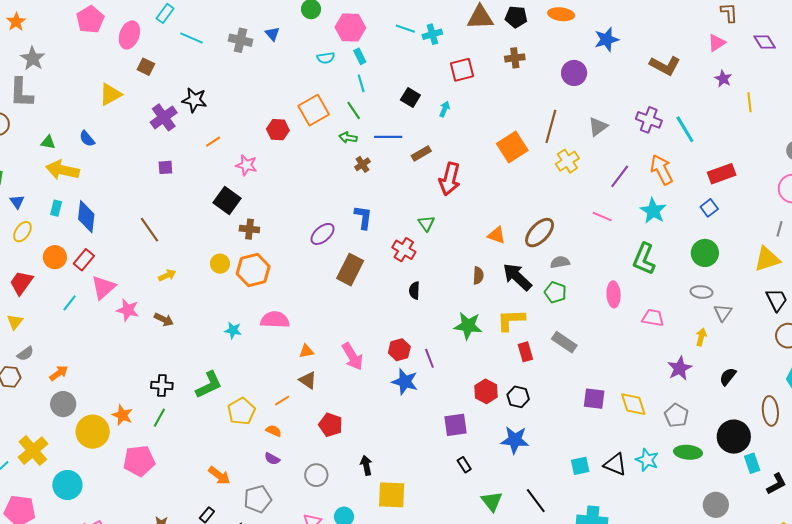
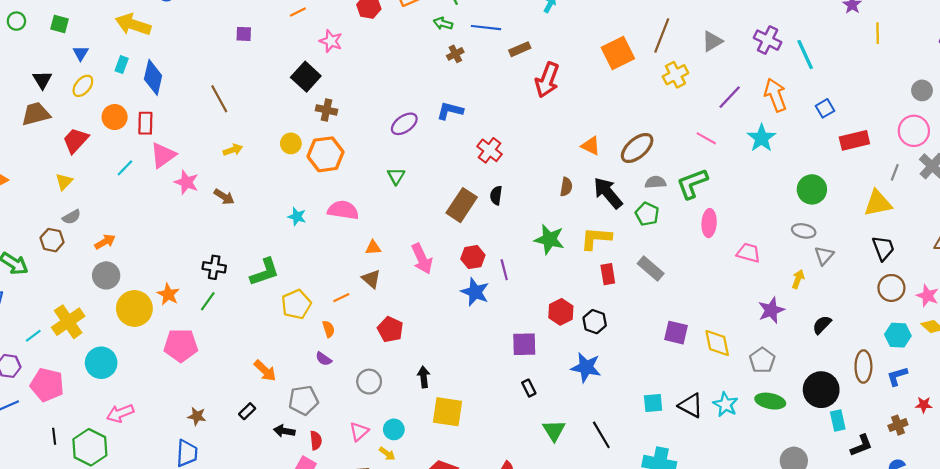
red rectangle: (722, 174) -> (854, 140), moved
blue square: (709, 208) -> (825, 108), moved
blue L-shape: (363, 217) -> (450, 111), turned -90
green triangle: (426, 223) -> (396, 176), moved
green L-shape: (644, 259) -> (692, 184), moved, turned 40
red rectangle: (84, 260) -> (145, 123), turned -45
brown rectangle: (350, 270) -> (462, 205), moved
orange semicircle: (274, 431) -> (329, 329), turned 42

